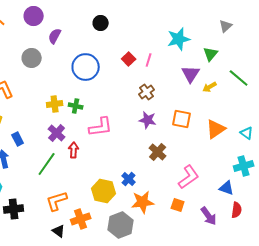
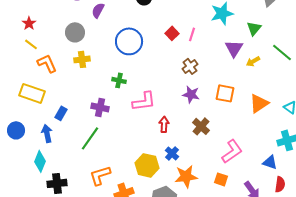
yellow cross: (55, 104) -> (82, 59), moved
purple cross: (57, 133) -> (100, 107), turned -30
blue rectangle: (18, 139) -> (61, 113), turned 56
red arrow: (74, 150) -> (164, 124), moved

